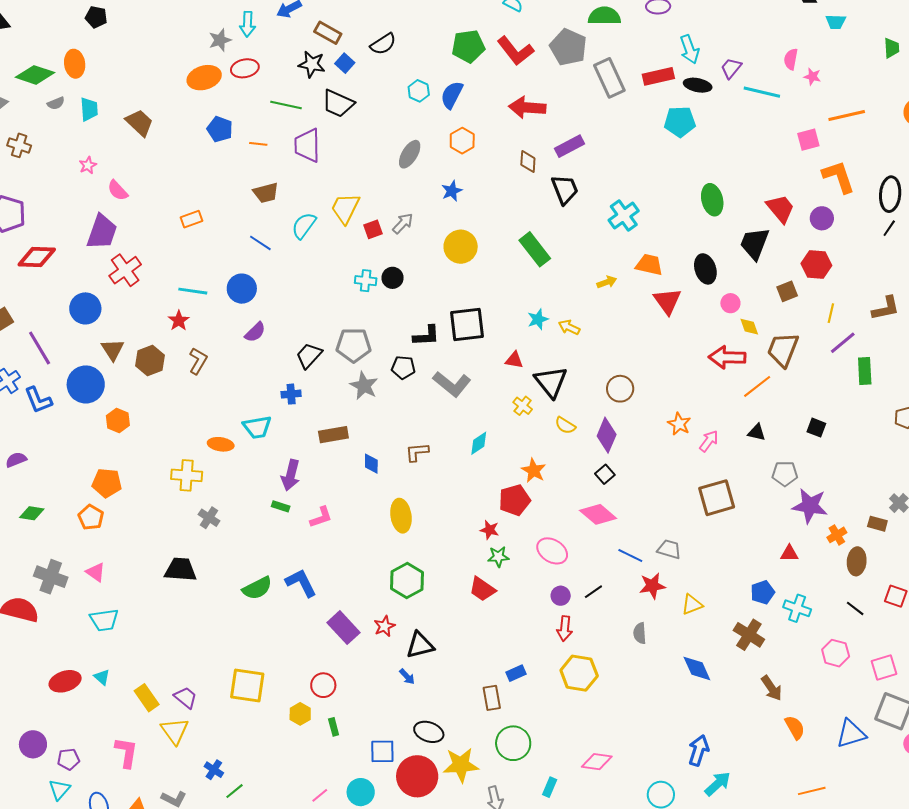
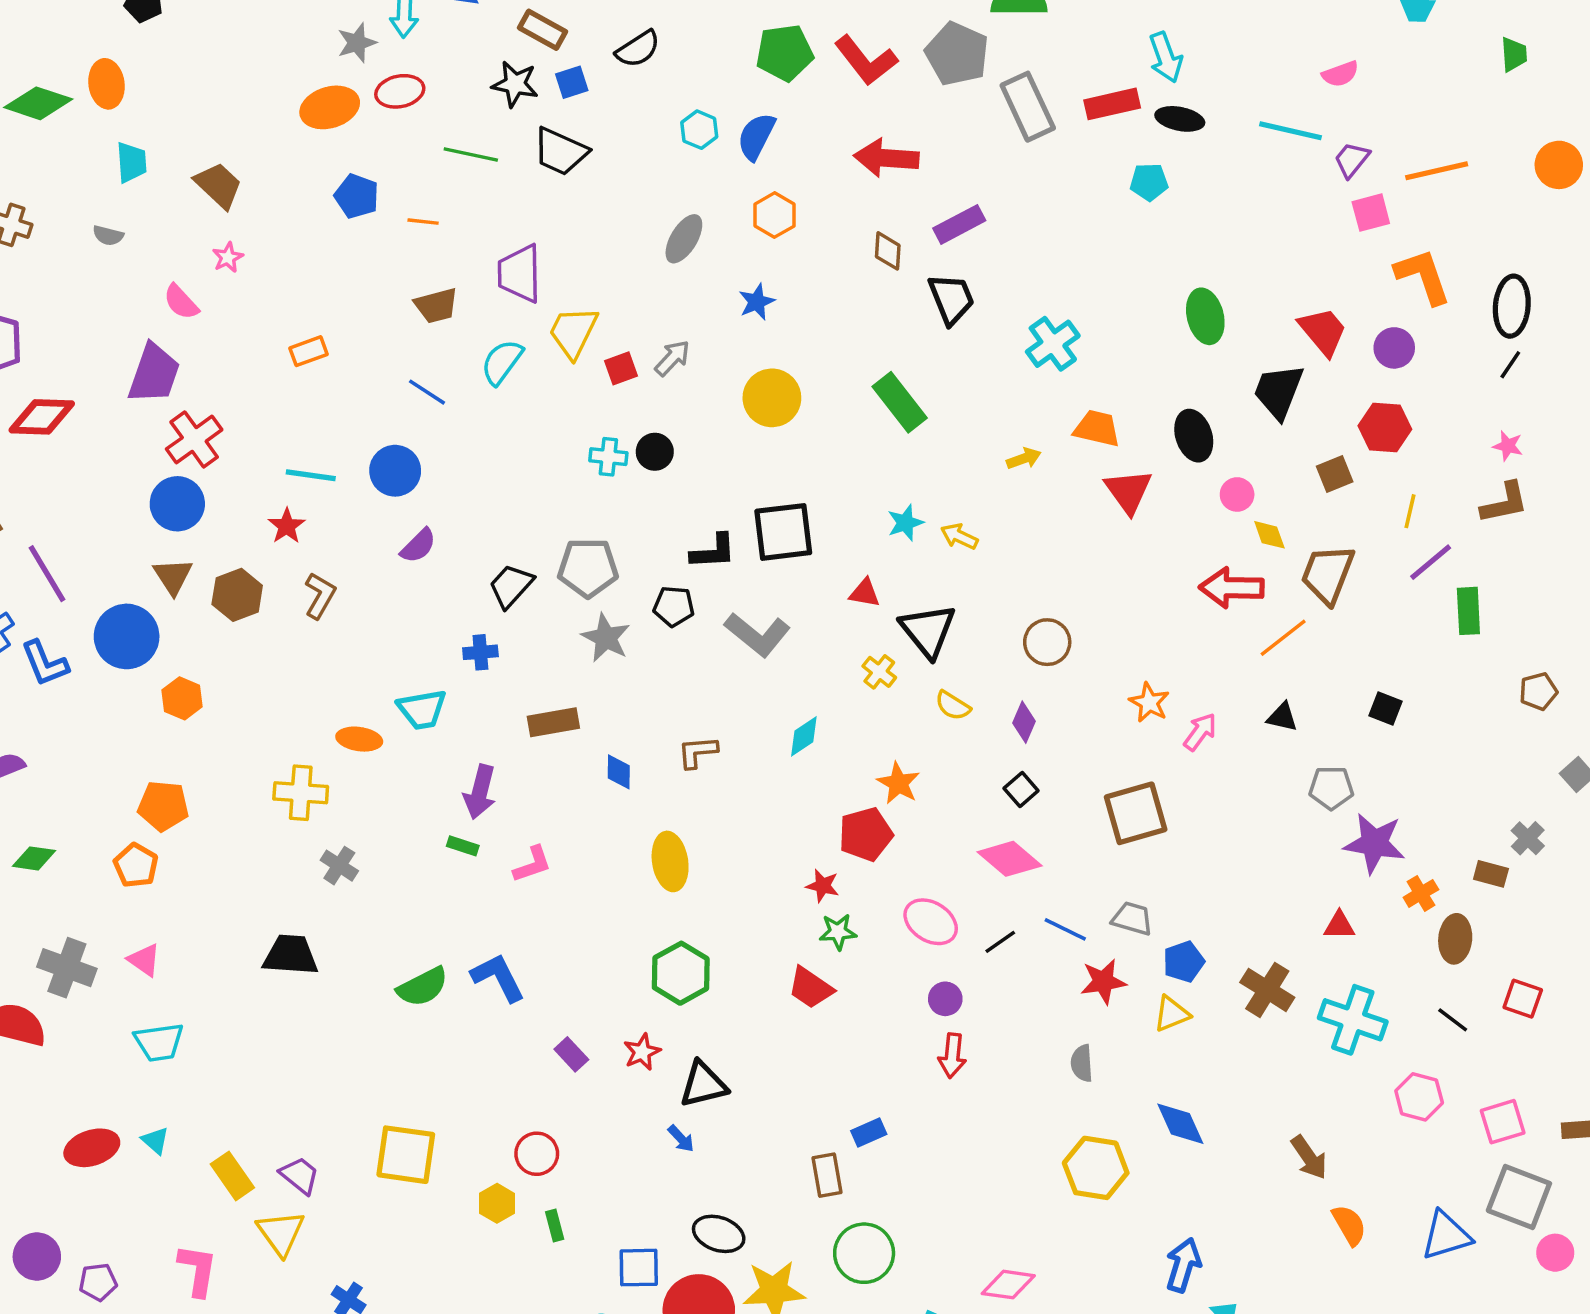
pink semicircle: (791, 59) -> (1340, 74), turned -120
blue square: (345, 63) -> (572, 82), turned 30
purple trapezoid: (731, 68) -> (1352, 160), moved
pink star: (812, 77) -> (1508, 446), moved
gray semicircle: (56, 103) -> (108, 235), moved, turned 36
cyan pentagon: (680, 122) -> (1149, 182), size x0.7
purple trapezoid: (307, 145) -> (520, 274), moved
pink star: (88, 165) -> (228, 257), moved
blue circle: (85, 308) -> (177, 504), moved
purple diamond: (607, 435) -> (1024, 722), size x0.7
brown square: (717, 498) -> (1136, 813), moved
black line: (593, 592) -> (1000, 942), moved
blue pentagon: (763, 592) -> (1184, 962), moved
cyan cross: (797, 608) -> (1353, 1020), size x1.4
purple rectangle: (343, 628) -> (571, 1054), size x0.6
brown cross: (749, 635) -> (1267, 990), moved
yellow hexagon: (579, 673) -> (1096, 1168), moved

